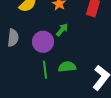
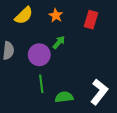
green semicircle: (67, 67) -> (64, 97), moved

